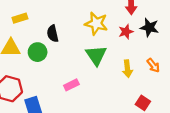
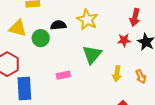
yellow star: (96, 24) -> (87, 20), moved
black semicircle: (53, 34) -> (58, 25), turned 84

